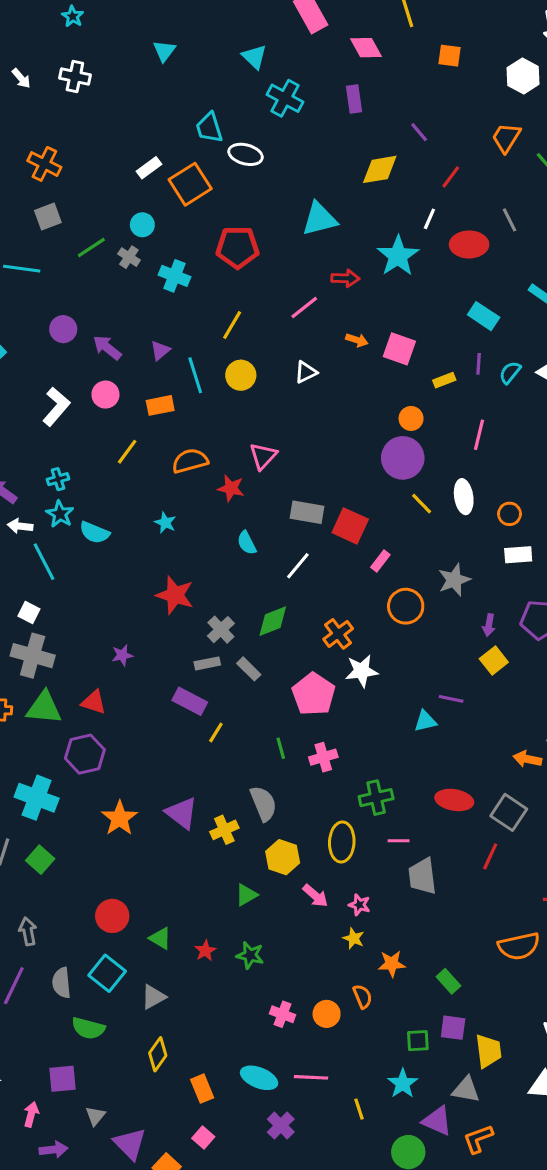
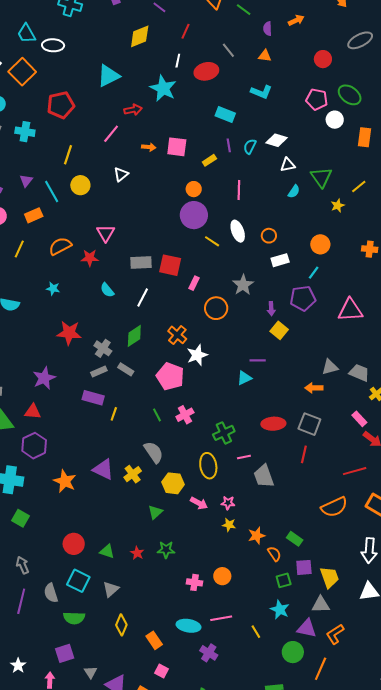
purple star: (122, 655) -> (44, 378), size x1.6
orange semicircle: (363, 996) -> (274, 554), moved

